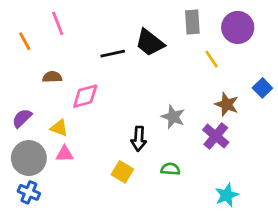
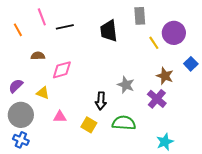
purple circle: (238, 27) -> (174, 33), moved
black trapezoid: (150, 43) -> (109, 31), turned 45
black line: (113, 54) -> (65, 27), moved
pink triangle: (65, 154) -> (60, 117), moved
green semicircle: (170, 169) -> (124, 123), size x1.6

